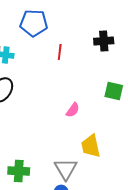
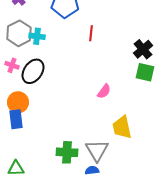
black cross: (104, 41) -> (143, 49), moved, turned -36
green cross: (19, 171) -> (67, 152), moved

